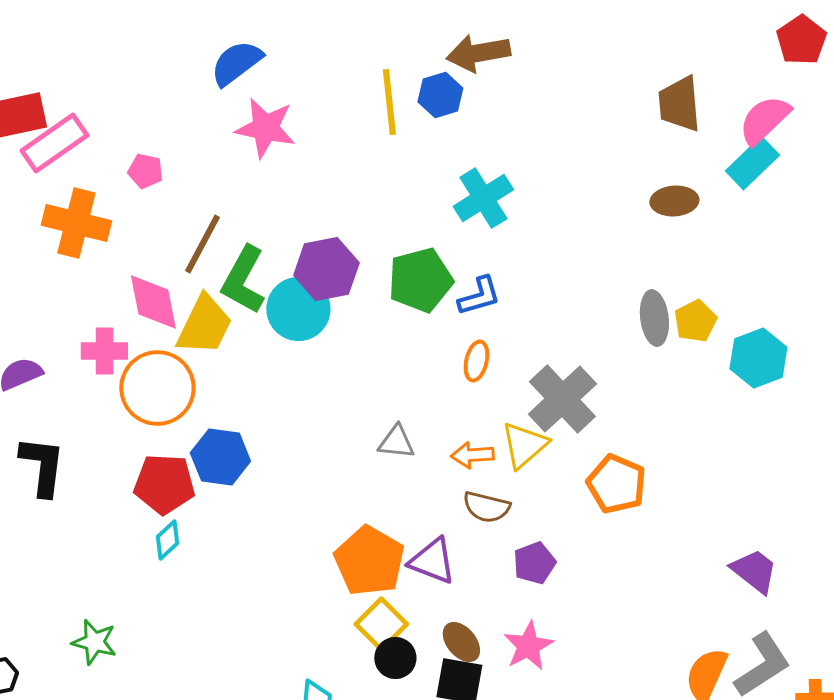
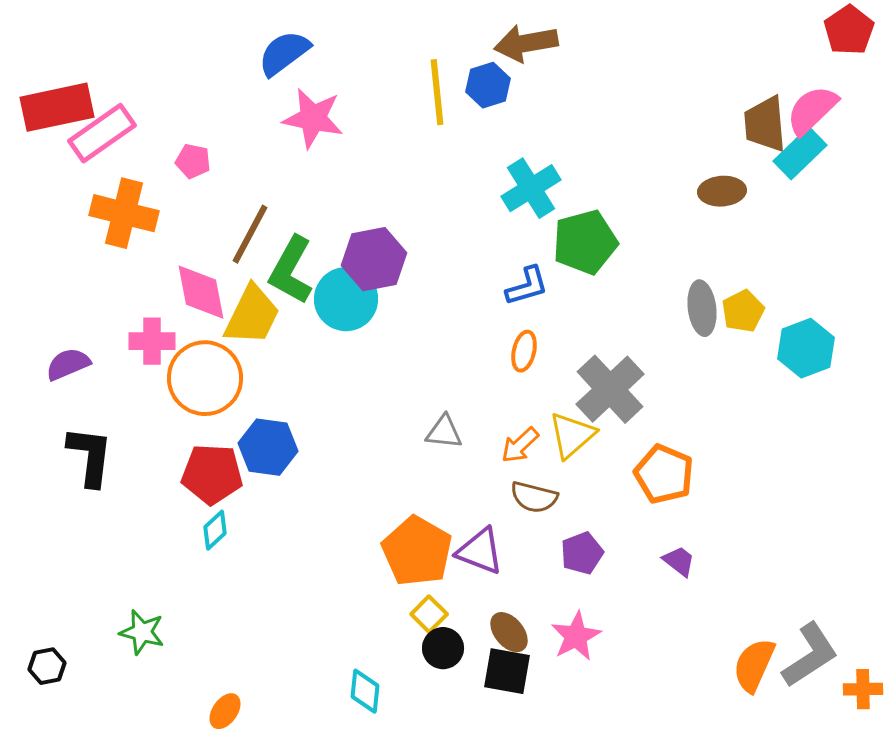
brown trapezoid: (679, 104) -> (765, 124), moved
green pentagon: (420, 280) -> (585, 242), moved
orange arrow: (472, 455) -> (520, 445), turned -39
purple trapezoid: (754, 571) -> (679, 561), moved, size x0.7
yellow square: (381, 624) -> (429, 614), size x0.7

